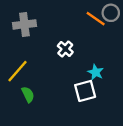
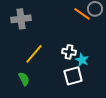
white cross: (65, 49) -> (69, 52), moved, turned -32
yellow line: (17, 71) -> (34, 54), moved

